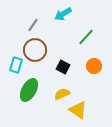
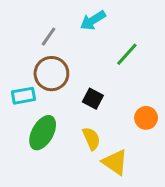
cyan rectangle: (16, 65) -> (23, 96), turned 63
orange circle: (94, 66) -> (146, 118), moved
yellow semicircle: (62, 94) -> (91, 139), turned 91

